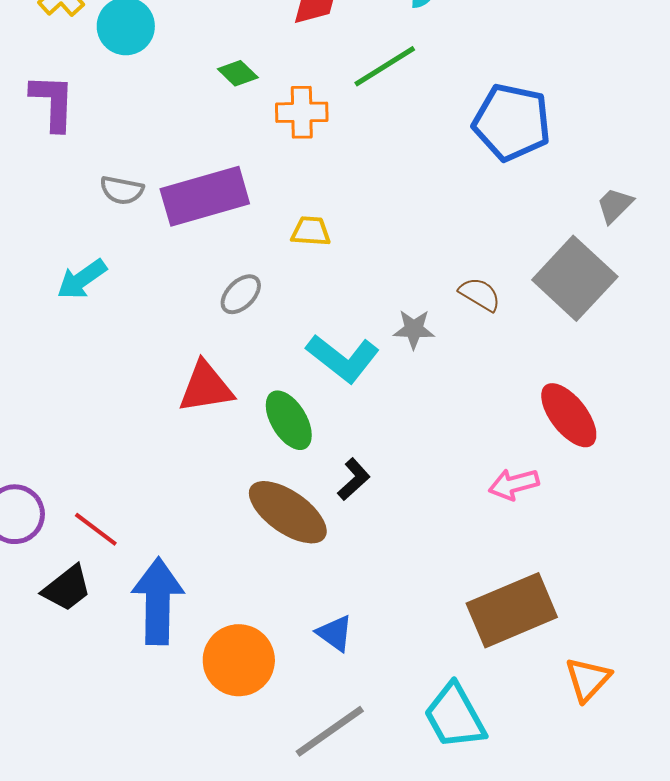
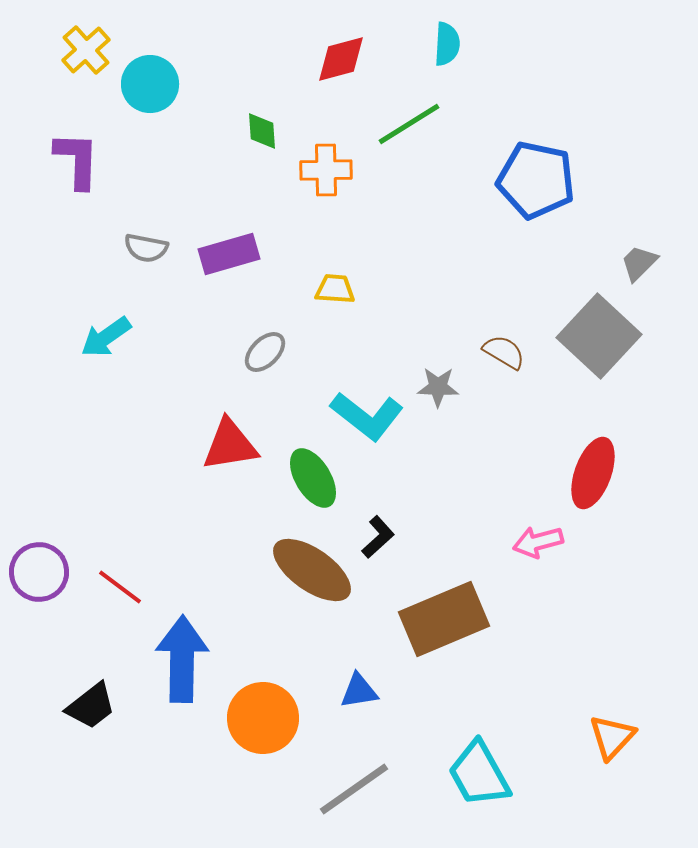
green diamond: (238, 73) -> (262, 131), turned 42
purple rectangle: (205, 196) -> (229, 254), size x0.7
red ellipse: (569, 415) -> (593, 473), turned 58
black trapezoid: (67, 588) -> (91, 706), moved
brown rectangle: (512, 610) -> (444, 619), moved
blue triangle: (335, 633) -> (359, 691), turned -45

